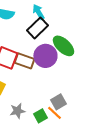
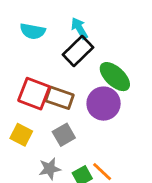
purple circle: (45, 56) -> (104, 104), moved
gray square: (58, 102) -> (64, 135), moved

